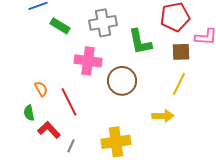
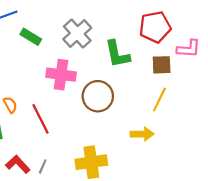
gray cross: (103, 23) -> (77, 34), turned -32
red L-shape: (49, 130) -> (18, 164), moved

